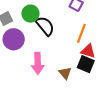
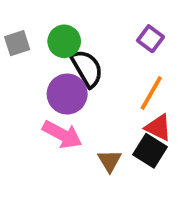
purple circle: (14, 39) -> (67, 94), moved
pink arrow: (38, 63) -> (62, 135), turned -70

